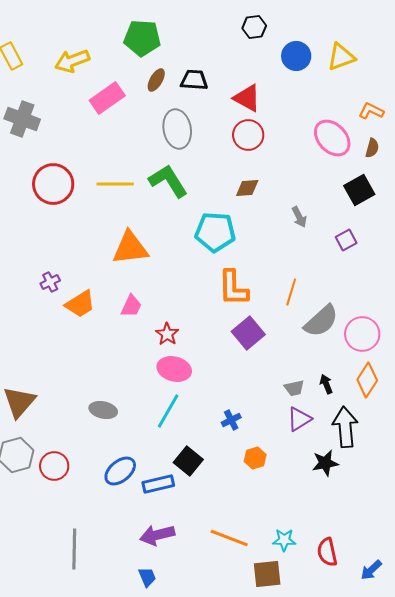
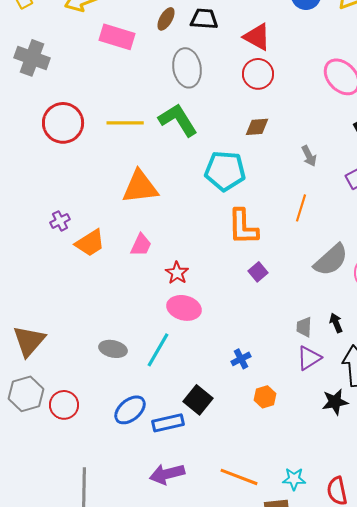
pink rectangle: (107, 98) -> (117, 37), turned 52
orange line: (291, 292) -> (301, 208), moved
purple square: (248, 333) -> (258, 272), size x0.6
gray trapezoid: (294, 388) -> (304, 327), turned 105
cyan line: (168, 411) -> (158, 350), moved

